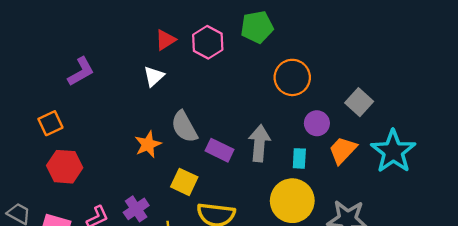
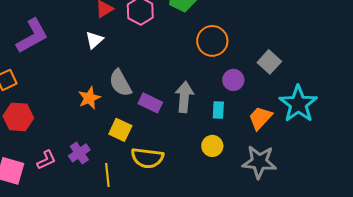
purple L-shape: (81, 72) -> (32, 36), size x1.4
orange trapezoid: (343, 150) -> (260, 118), moved
yellow circle: (292, 201) -> (212, 146), size x0.6

